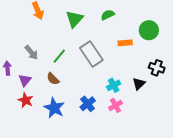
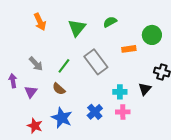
cyan cross: (114, 85) -> (120, 92), turned 32
red star: (26, 100) -> (35, 126), moved
pink cross: (115, 105) -> (123, 112), turned 32

